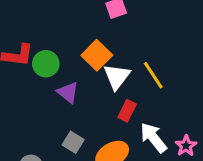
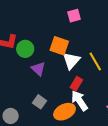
orange square: (97, 55) -> (59, 46), turned -30
white arrow: (153, 138) -> (79, 101), moved

